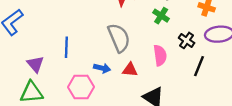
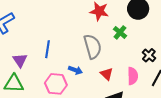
green cross: (161, 16) -> (120, 32), moved
pink semicircle: (160, 55) -> (133, 76), moved
red triangle: (130, 70) -> (107, 74), moved, turned 32

